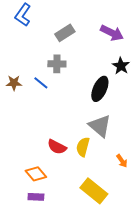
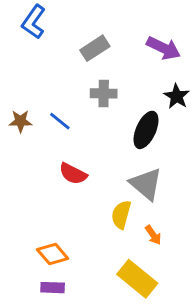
gray cross: (57, 64) -> (104, 93), moved
red semicircle: (57, 147) -> (73, 174), moved
orange arrow: (122, 161) -> (153, 235), moved

